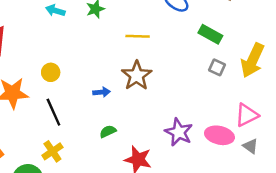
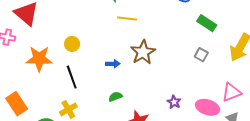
yellow line: (138, 36) -> (127, 18), moved
gray square: (217, 67) -> (201, 55), moved
purple star: (179, 132) -> (174, 102), size x0.6

